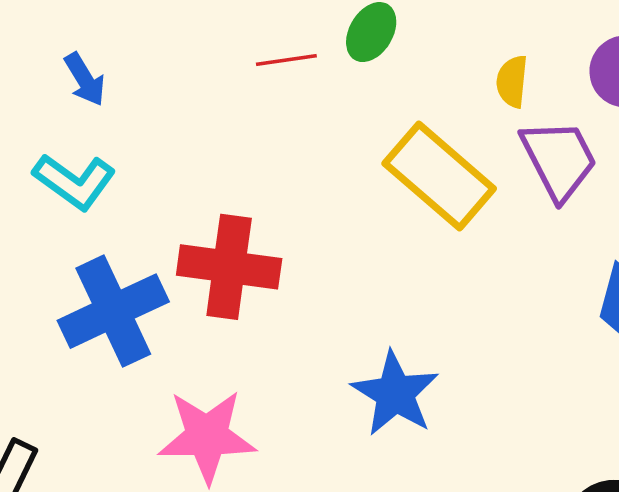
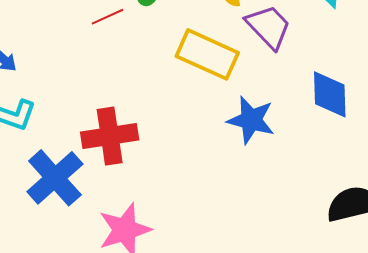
blue star: (395, 394) -> (251, 120), moved

